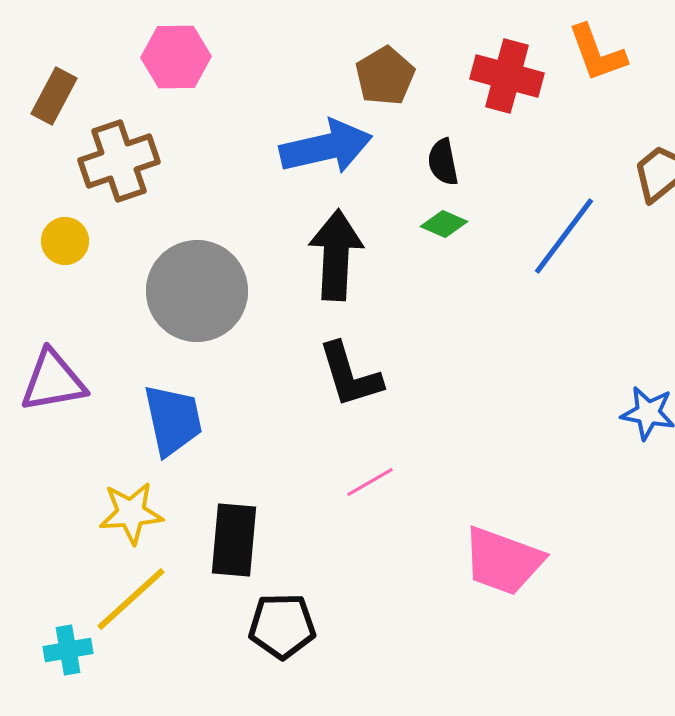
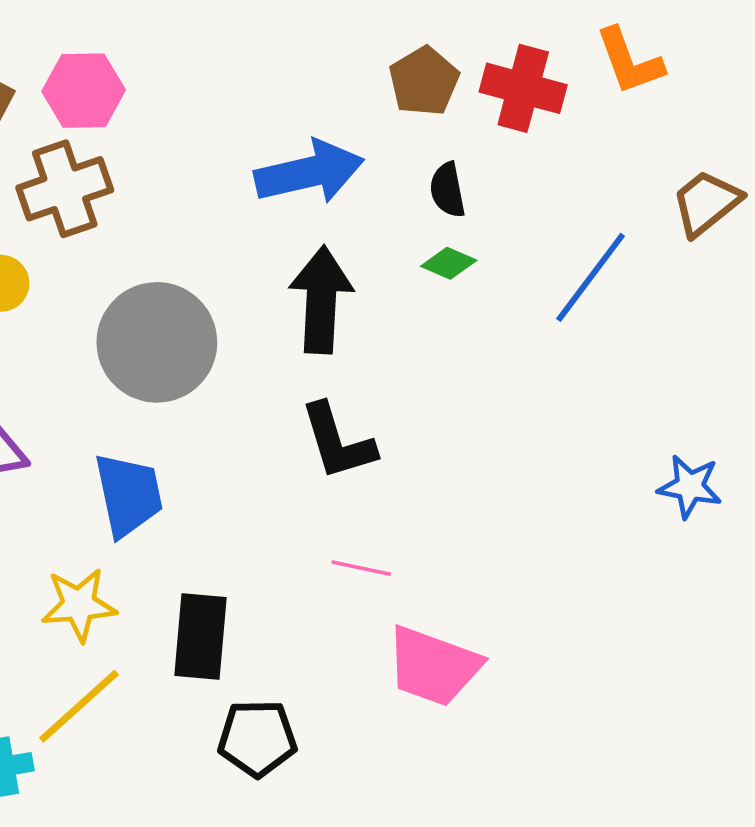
pink hexagon: (176, 57) -> (84, 91), moved
brown pentagon: (385, 76) -> (424, 81), moved
pink line: (370, 482) -> (361, 568), turned 42
pink trapezoid: (503, 561) -> (433, 666), moved

